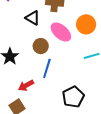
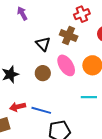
blue line: (47, 68) -> (41, 110), moved, turned 72

